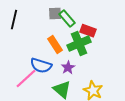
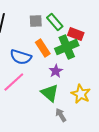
gray square: (55, 14) -> (36, 21), moved
blue semicircle: (41, 66) -> (21, 57), moved

